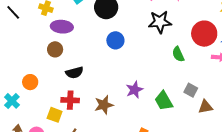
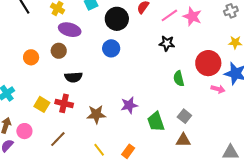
black star: (160, 22) -> (167, 43), size x0.7
blue circle: (115, 40) -> (111, 48), moved
orange circle: (30, 82) -> (31, 57), moved
brown triangle: (205, 107) -> (183, 140), moved
yellow square: (55, 115) -> (42, 104), moved

